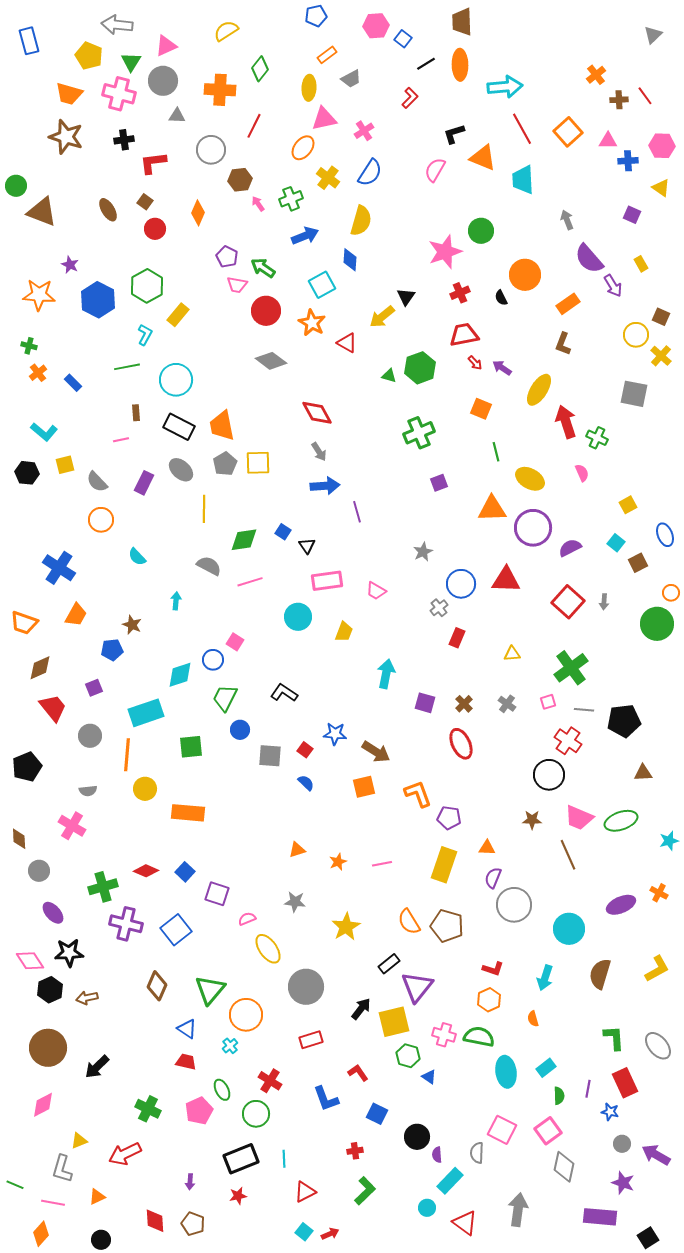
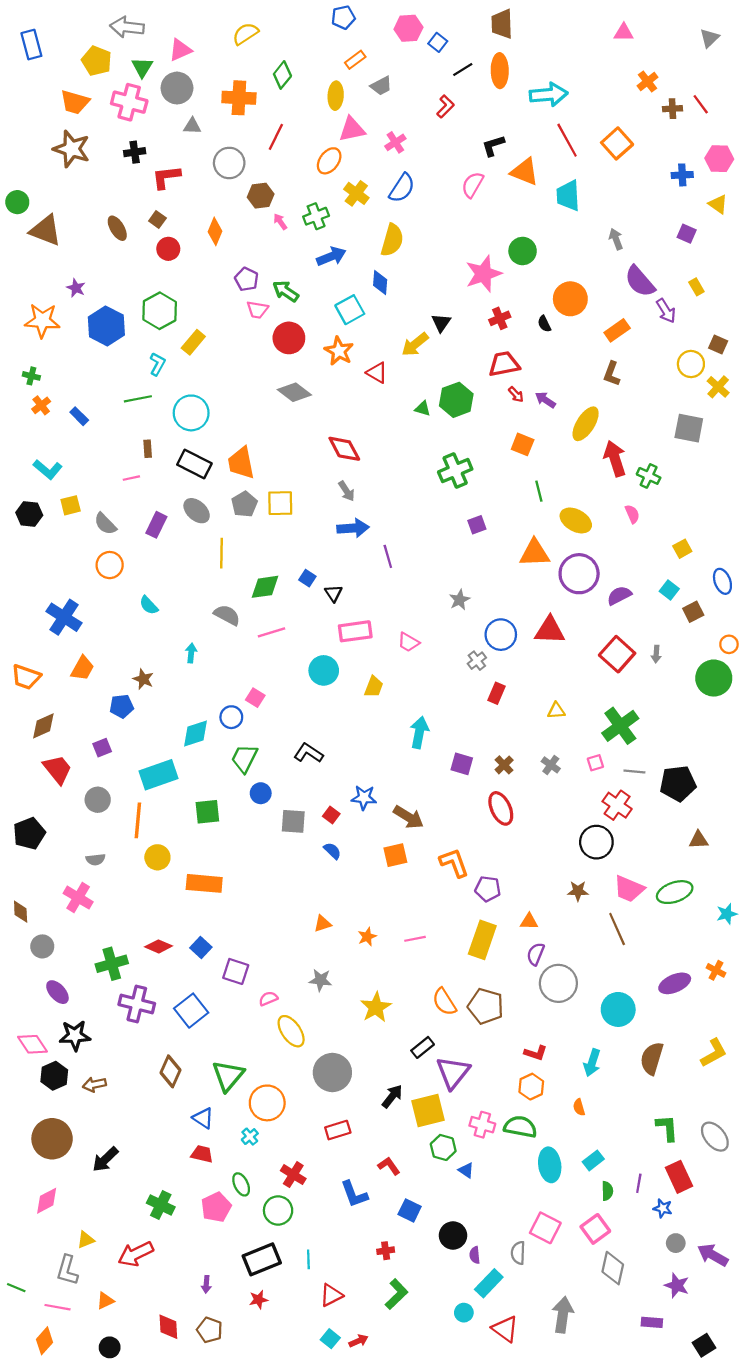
pink triangle: (608, 141) -> (624, 33), moved
purple rectangle: (600, 1217) -> (652, 1322), size x0.6

